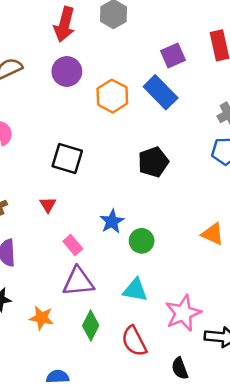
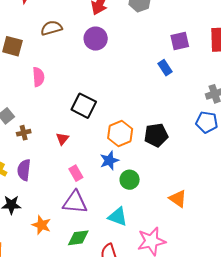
blue rectangle: (161, 92) -> (165, 68), size x0.6
orange hexagon: (112, 96) -> (120, 133), moved
black pentagon: (153, 162) -> (156, 135), moved
orange triangle: (213, 234) -> (178, 199), moved
green diamond: (91, 325) -> (78, 238), turned 45

